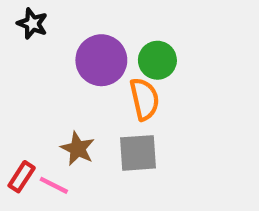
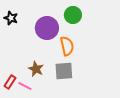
black star: (32, 24) -> (11, 18), moved
green circle: (157, 60) -> (73, 15), moved

